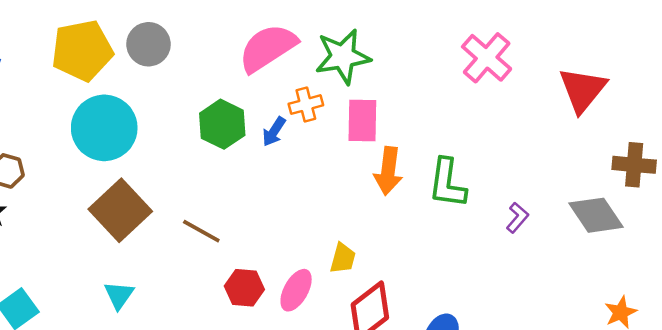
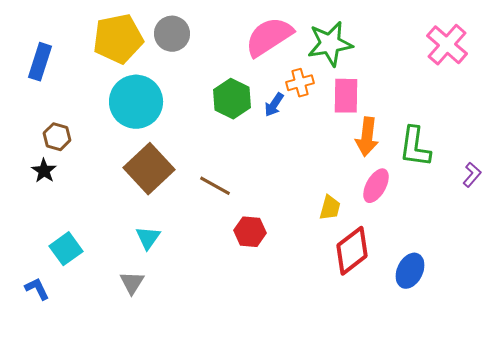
pink ellipse: (296, 290) -> (376, 186), moved

